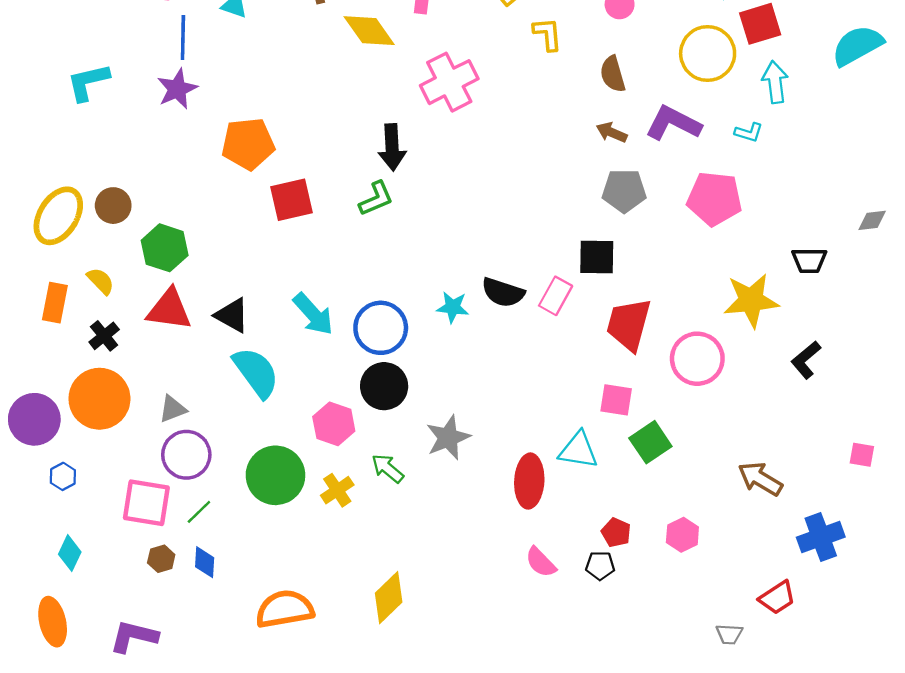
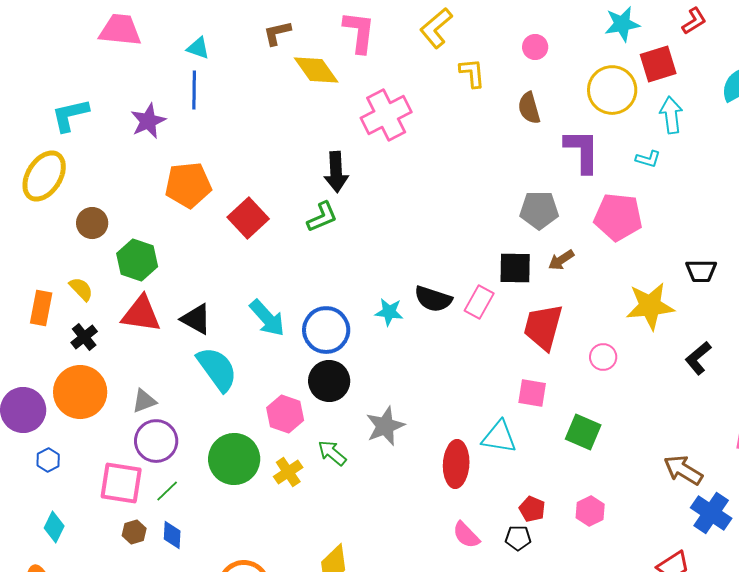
blue line: (183, 37) -> (194, 90), moved
purple L-shape: (673, 123) -> (582, 151), turned 63
brown arrow: (612, 132) -> (561, 260), moved, turned -56
orange pentagon: (248, 144) -> (188, 185), moved
red square: (291, 200) -> (248, 218), turned -30
yellow ellipse: (58, 216) -> (44, 176), moved
pink circle: (697, 359) -> (603, 357), size x0.6
green square: (650, 442) -> (583, 432), moved, turned -33
brown arrow: (760, 479) -> (683, 470), moved
blue cross: (821, 537) -> (711, 513), turned -36

